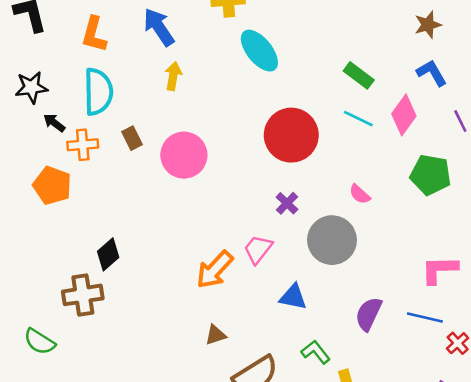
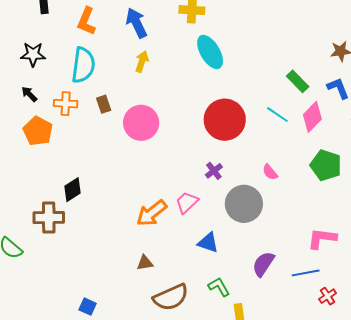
green rectangle: (359, 75) -> (298, 81), moved
black arrow: (54, 123) -> (29, 94), moved
blue line: (425, 318) -> (306, 273), turned -32

